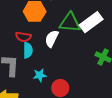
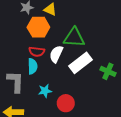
white rectangle: (91, 22) -> (81, 63), moved
red semicircle: (23, 37) -> (37, 52), moved

